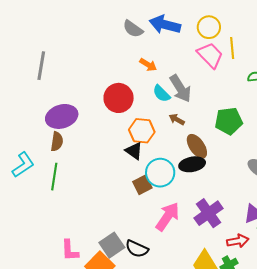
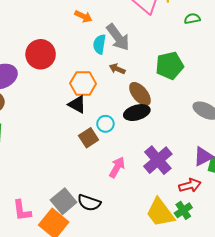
cyan semicircle: (161, 94) -> (99, 44), turned 60
red circle: (119, 98) -> (41, 54), moved
cyan circle: (160, 173) -> (105, 124), size x0.6
pink arrow: (168, 217) -> (117, 167), size x0.7

